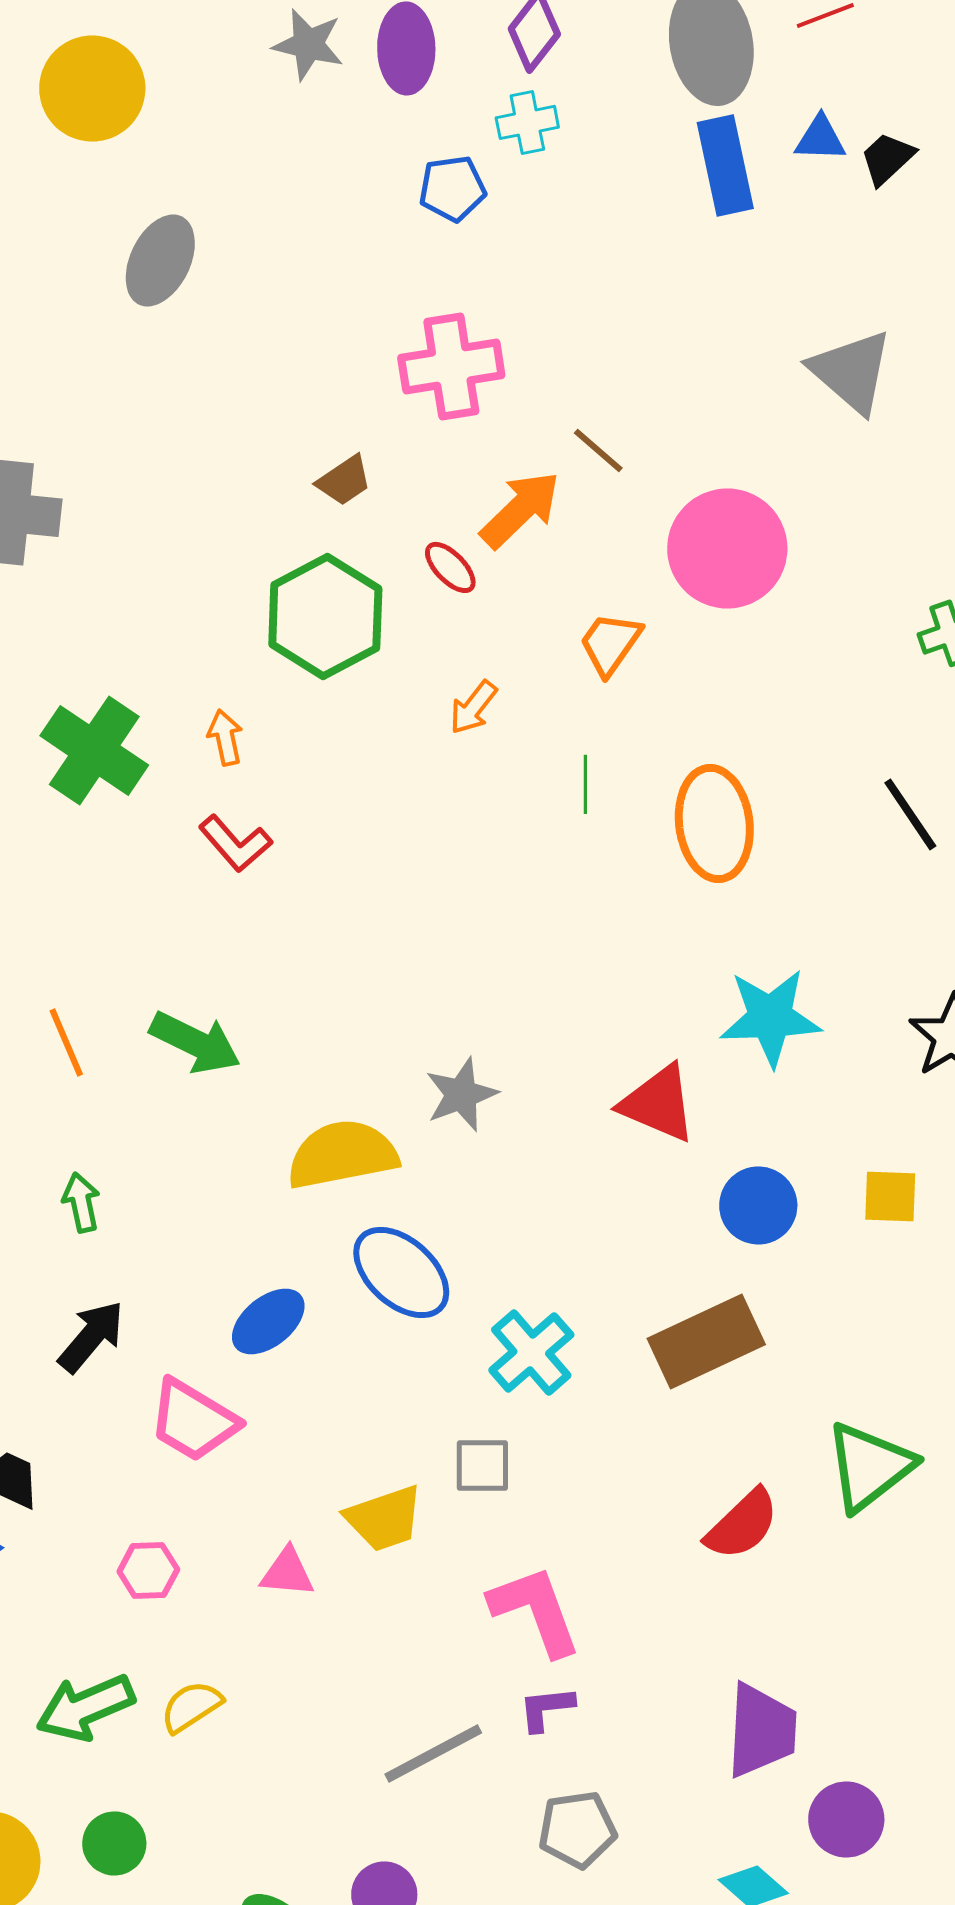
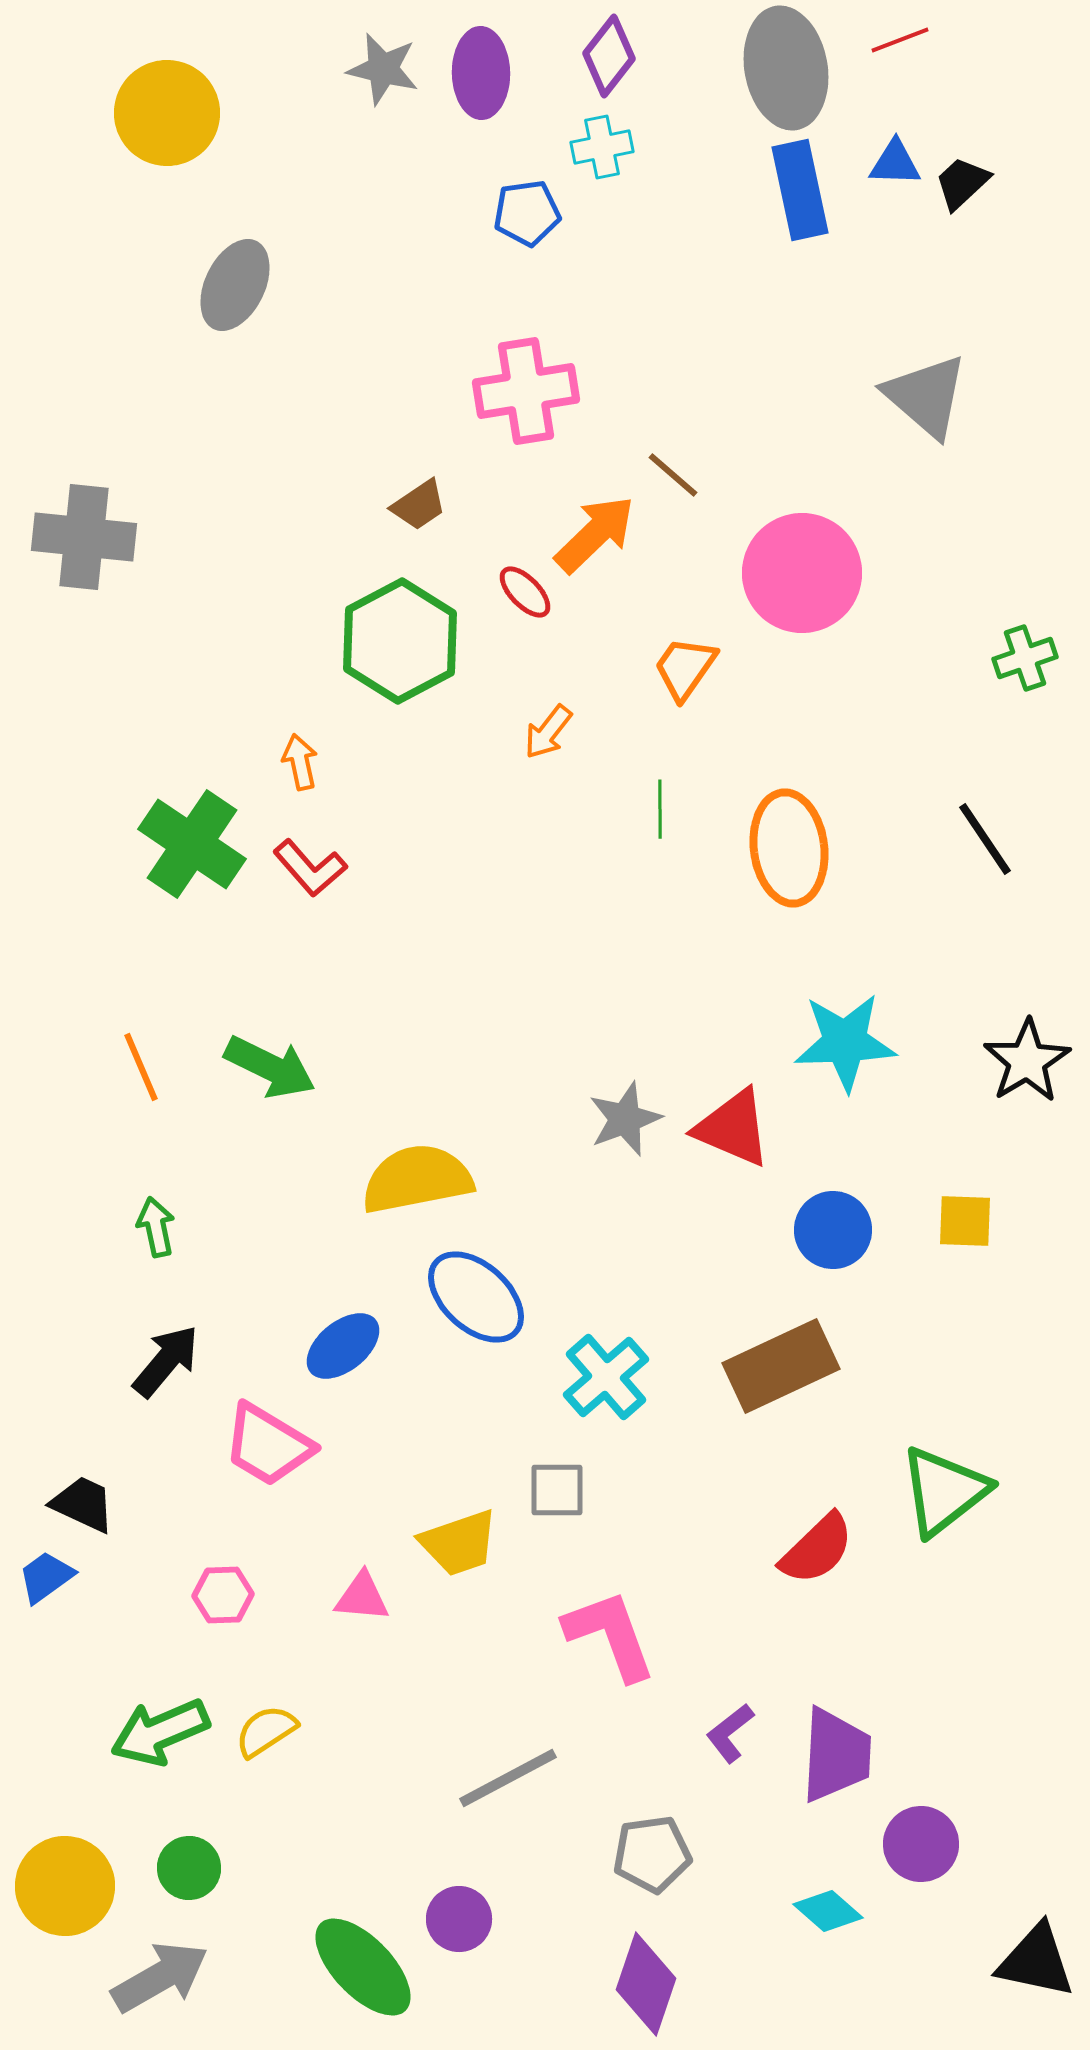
green cross: (94, 750) -> (192, 844), moved
gray star: (461, 1094) -> (625, 1119), moved
purple L-shape: (546, 1708) -> (730, 1733), moved, turned -32

